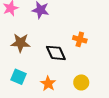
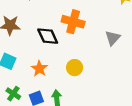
orange cross: (80, 39) -> (73, 22), size x1.5

